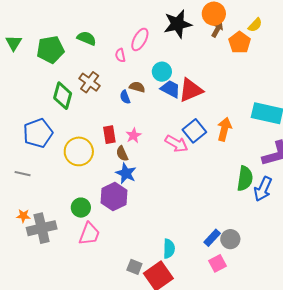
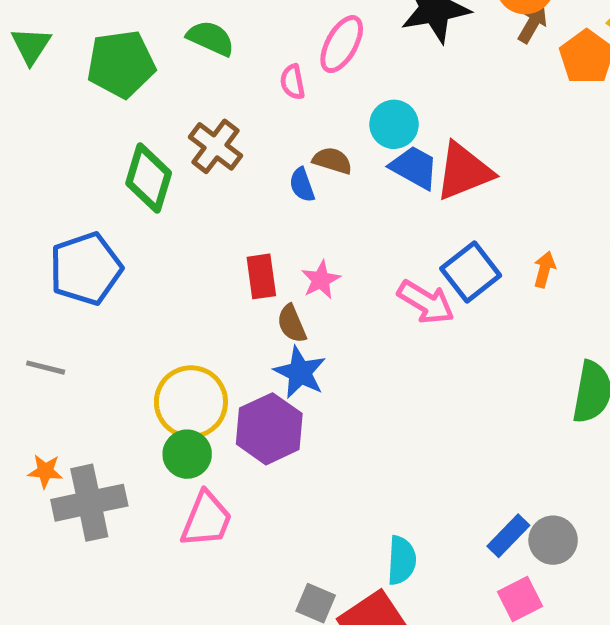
orange arrow: (224, 129) -> (544, 269), size x0.6
yellow circle: (79, 151) -> (191, 402), moved

